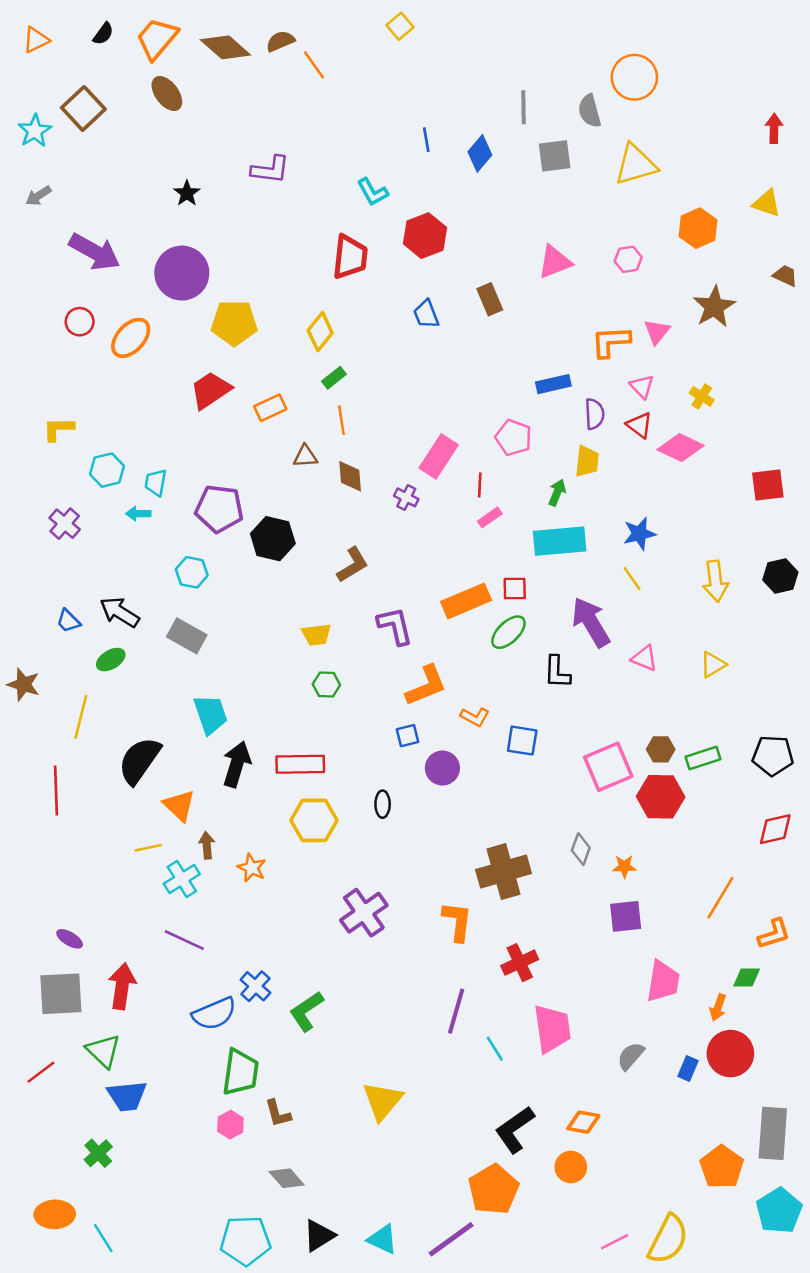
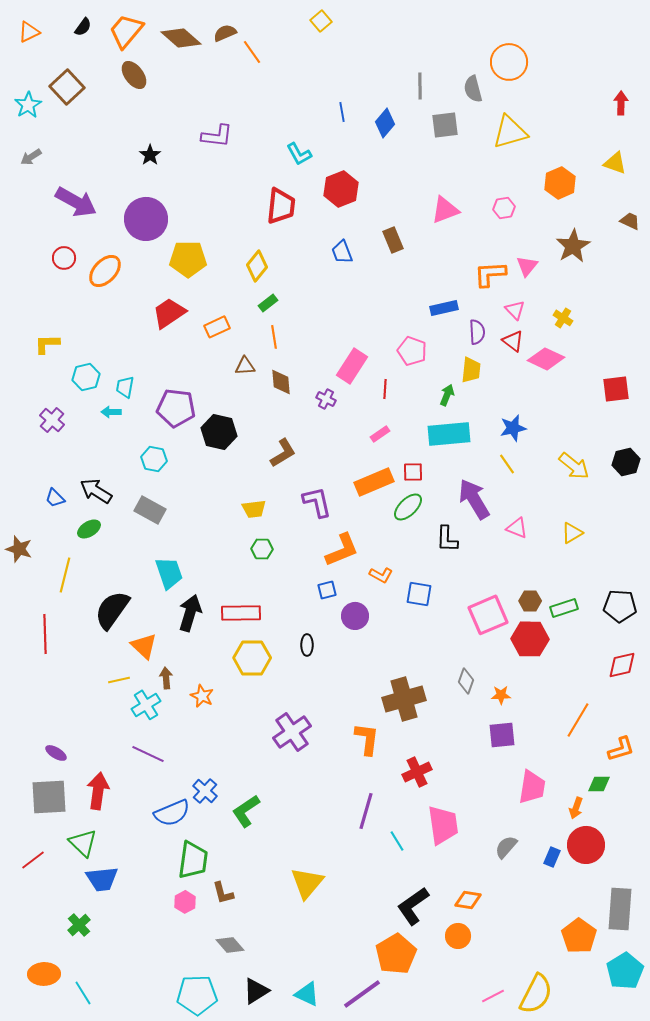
pink rectangle: (490, 517) -> (380, 434), moved
yellow arrow: (715, 581) -> (574, 466), turned -44

